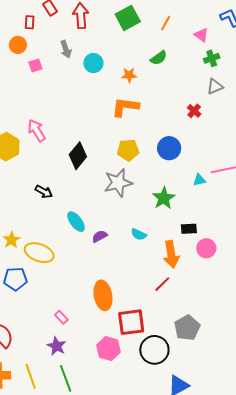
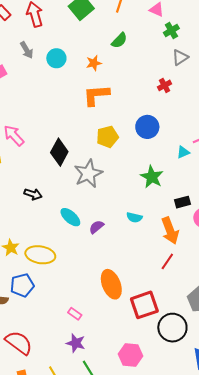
red cross: (194, 111) -> (165, 85), turned 32
gray star: (118, 183) -> (88, 174), moved
pink hexagon: (108, 349) -> (130, 355), moved

